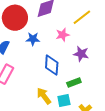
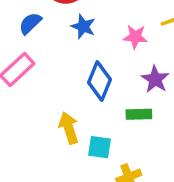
green rectangle: (74, 83) -> (139, 114), moved

